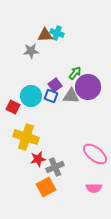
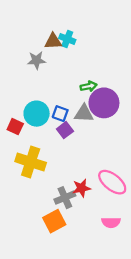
green arrow: (75, 73) -> (89, 86), turned 40
purple square: (55, 85) -> (65, 130), moved
red star: (38, 159) -> (81, 188), moved

